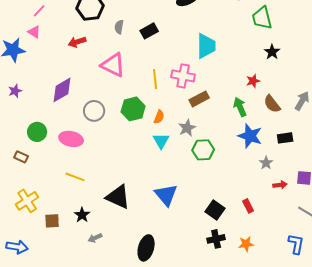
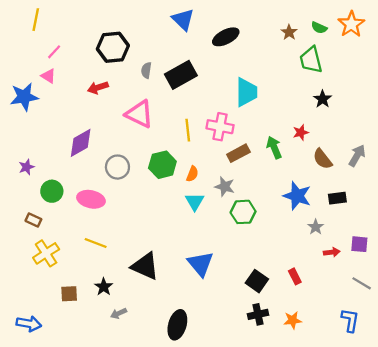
black rectangle: (149, 31) -> (181, 75), size x1.5
purple star: (15, 91) -> (26, 167), moved
green arrow: (240, 107) -> (274, 147), moved
gray star: (187, 128) -> (225, 187), turned -30
yellow cross: (27, 201) -> (46, 253), moved

